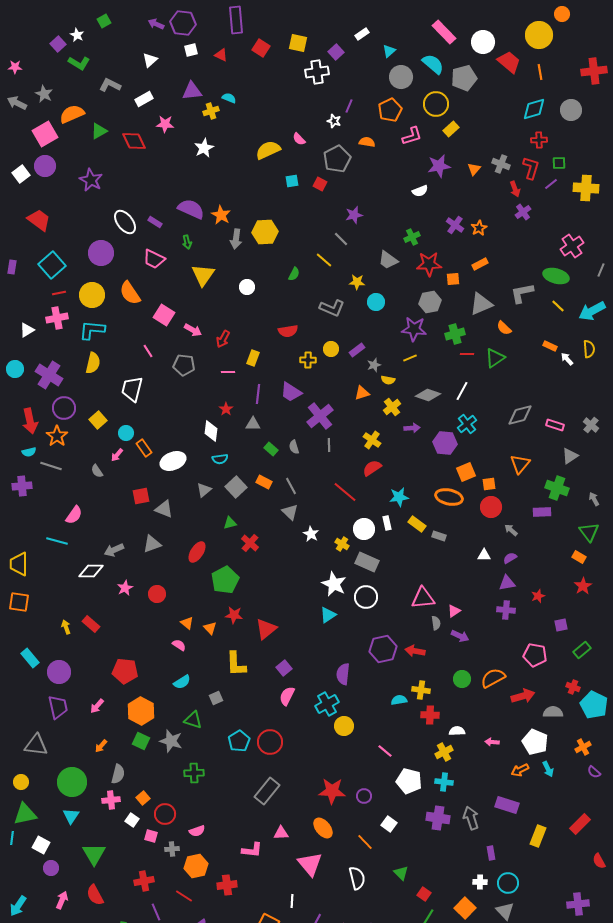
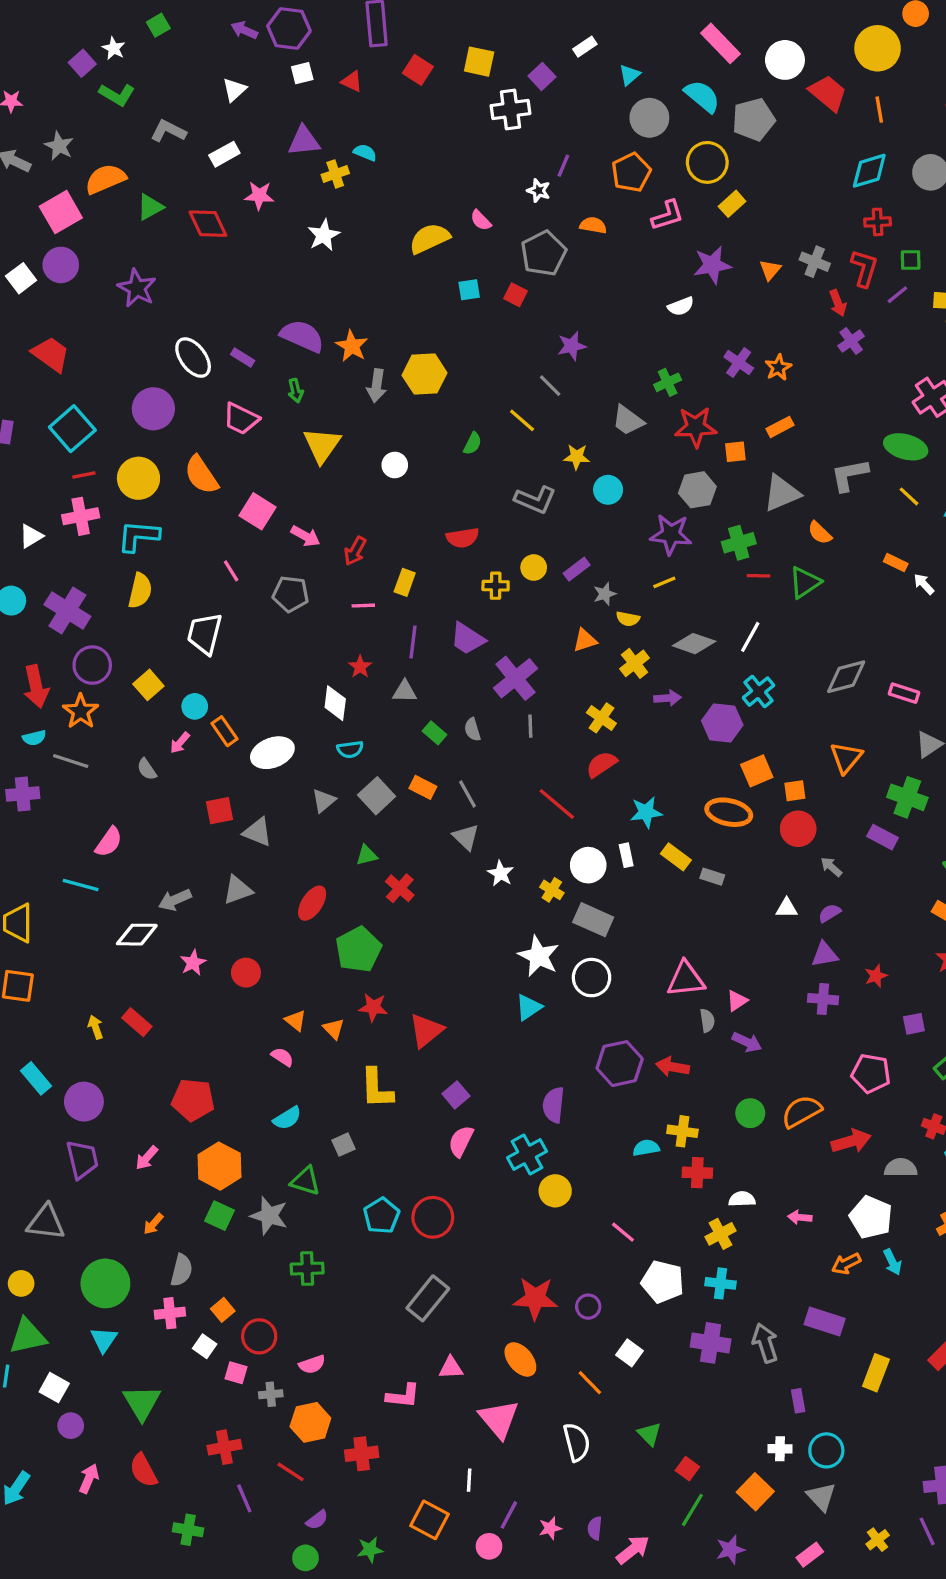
purple rectangle: (542, 512) -> (883, 837), turned 30

